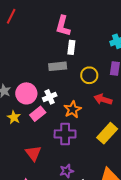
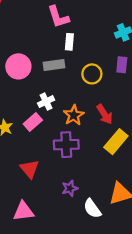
pink L-shape: (63, 26) -> (58, 17), turned -30
pink circle: (26, 93) -> (18, 66), moved
red arrow: (103, 99) -> (105, 114), moved, turned -138

